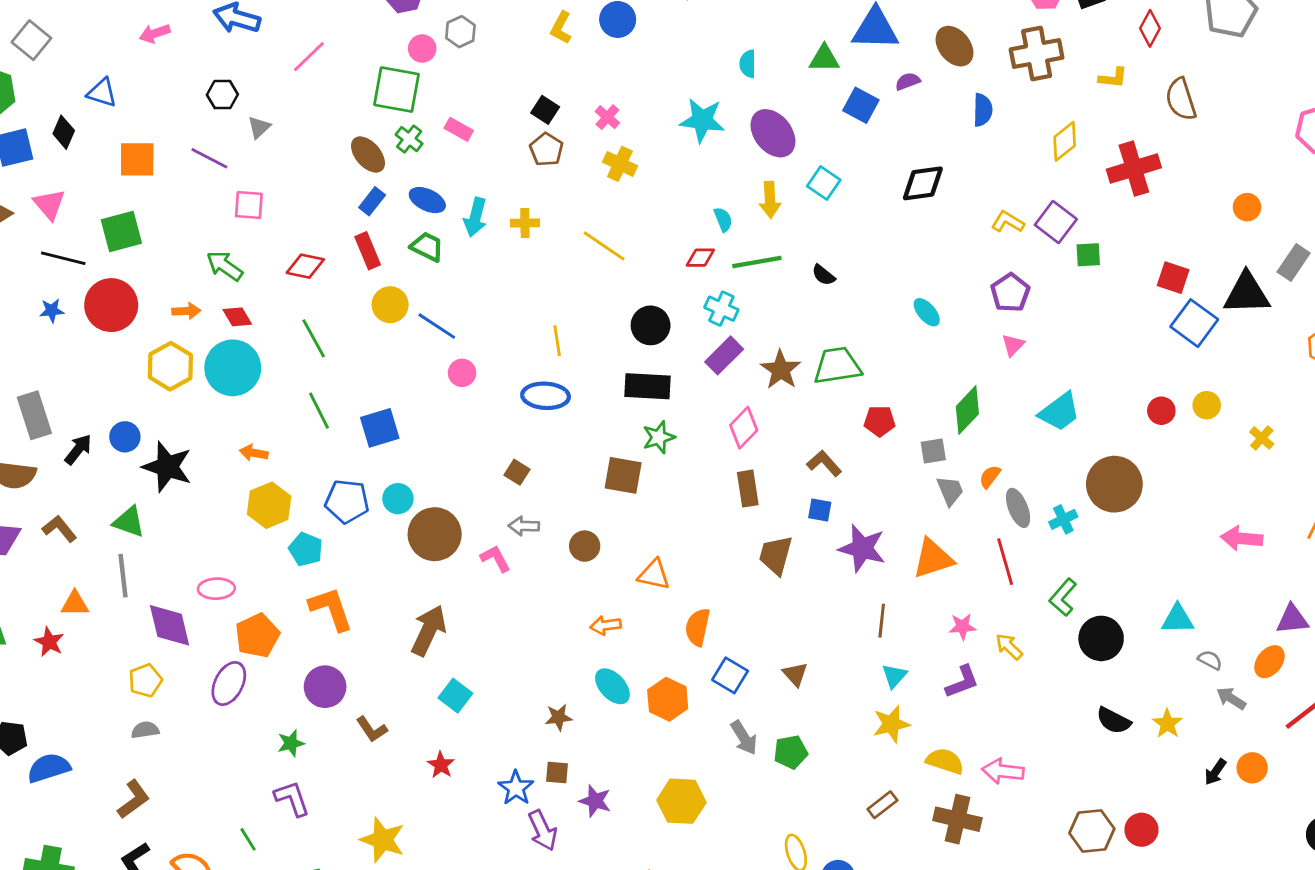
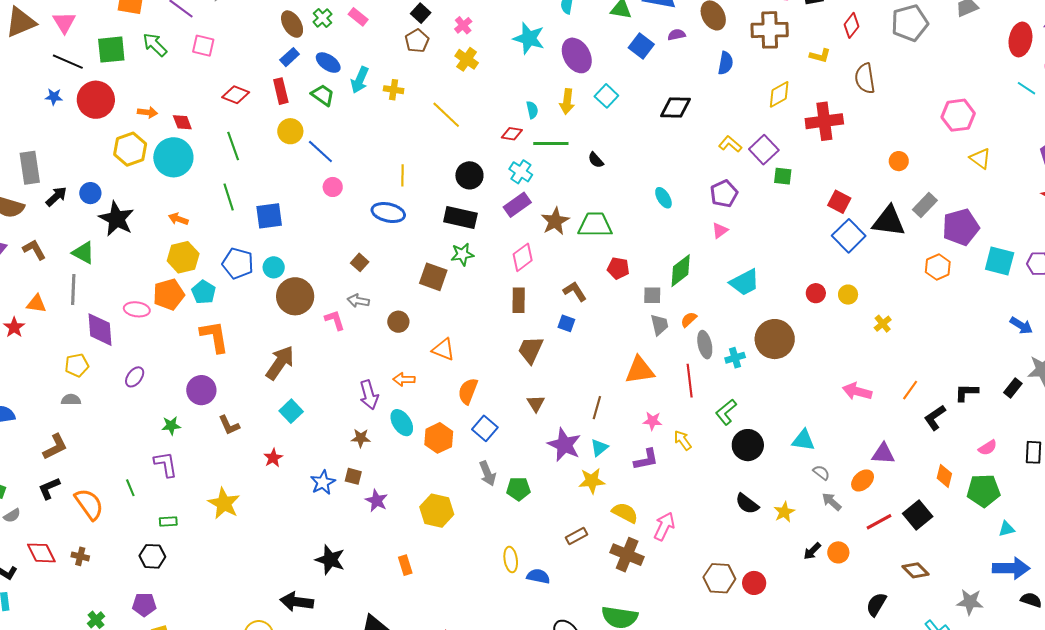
green arrow: (225, 266) -> (155, 45), moved
purple star: (862, 548) -> (564, 445), moved
orange pentagon: (257, 635) -> (169, 294), moved
brown triangle: (795, 674) -> (536, 403), moved
purple ellipse: (229, 684) -> (135, 377), size x0.7
pink arrow: (1003, 771) -> (664, 526), turned 100
purple arrow: (543, 830) -> (369, 395), moved

